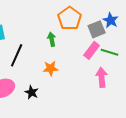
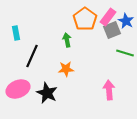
pink rectangle: (92, 50) -> (108, 17), moved
pink arrow: (102, 77) -> (109, 90), moved
black star: (32, 92) -> (47, 93), size x1.5

